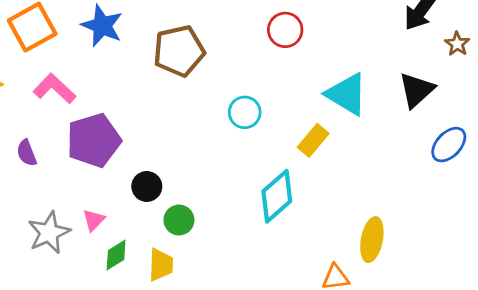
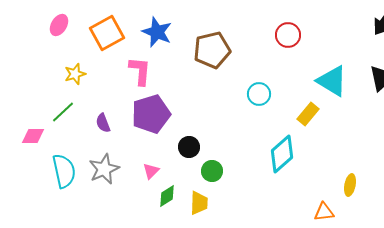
pink L-shape: (55, 89) -> (140, 71), moved, turned 52
gray star: (49, 233) -> (104, 169), moved
yellow ellipse: (372, 240) -> (350, 185), size x0.7

